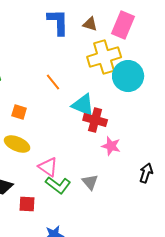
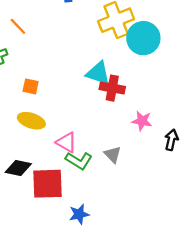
orange line: (53, 82) -> (18, 26), moved
pink star: (111, 146) -> (142, 121), moved
red square: (27, 204) -> (47, 184), size x1.8

